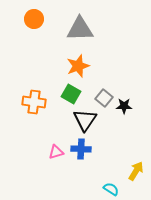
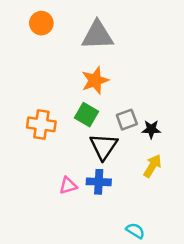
gray square: (104, 98) -> (127, 120), turned 30
yellow arrow: (136, 171) -> (152, 166), moved

